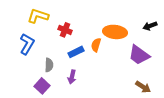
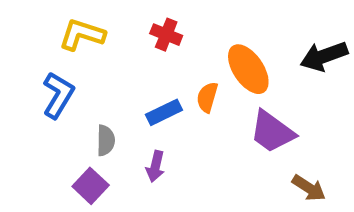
black arrow: (150, 26) -> (324, 56), size x1.5
red cross: (65, 30) -> (166, 35), moved
orange ellipse: (115, 32) -> (248, 69), turned 50
purple trapezoid: (139, 55) -> (272, 132), moved

